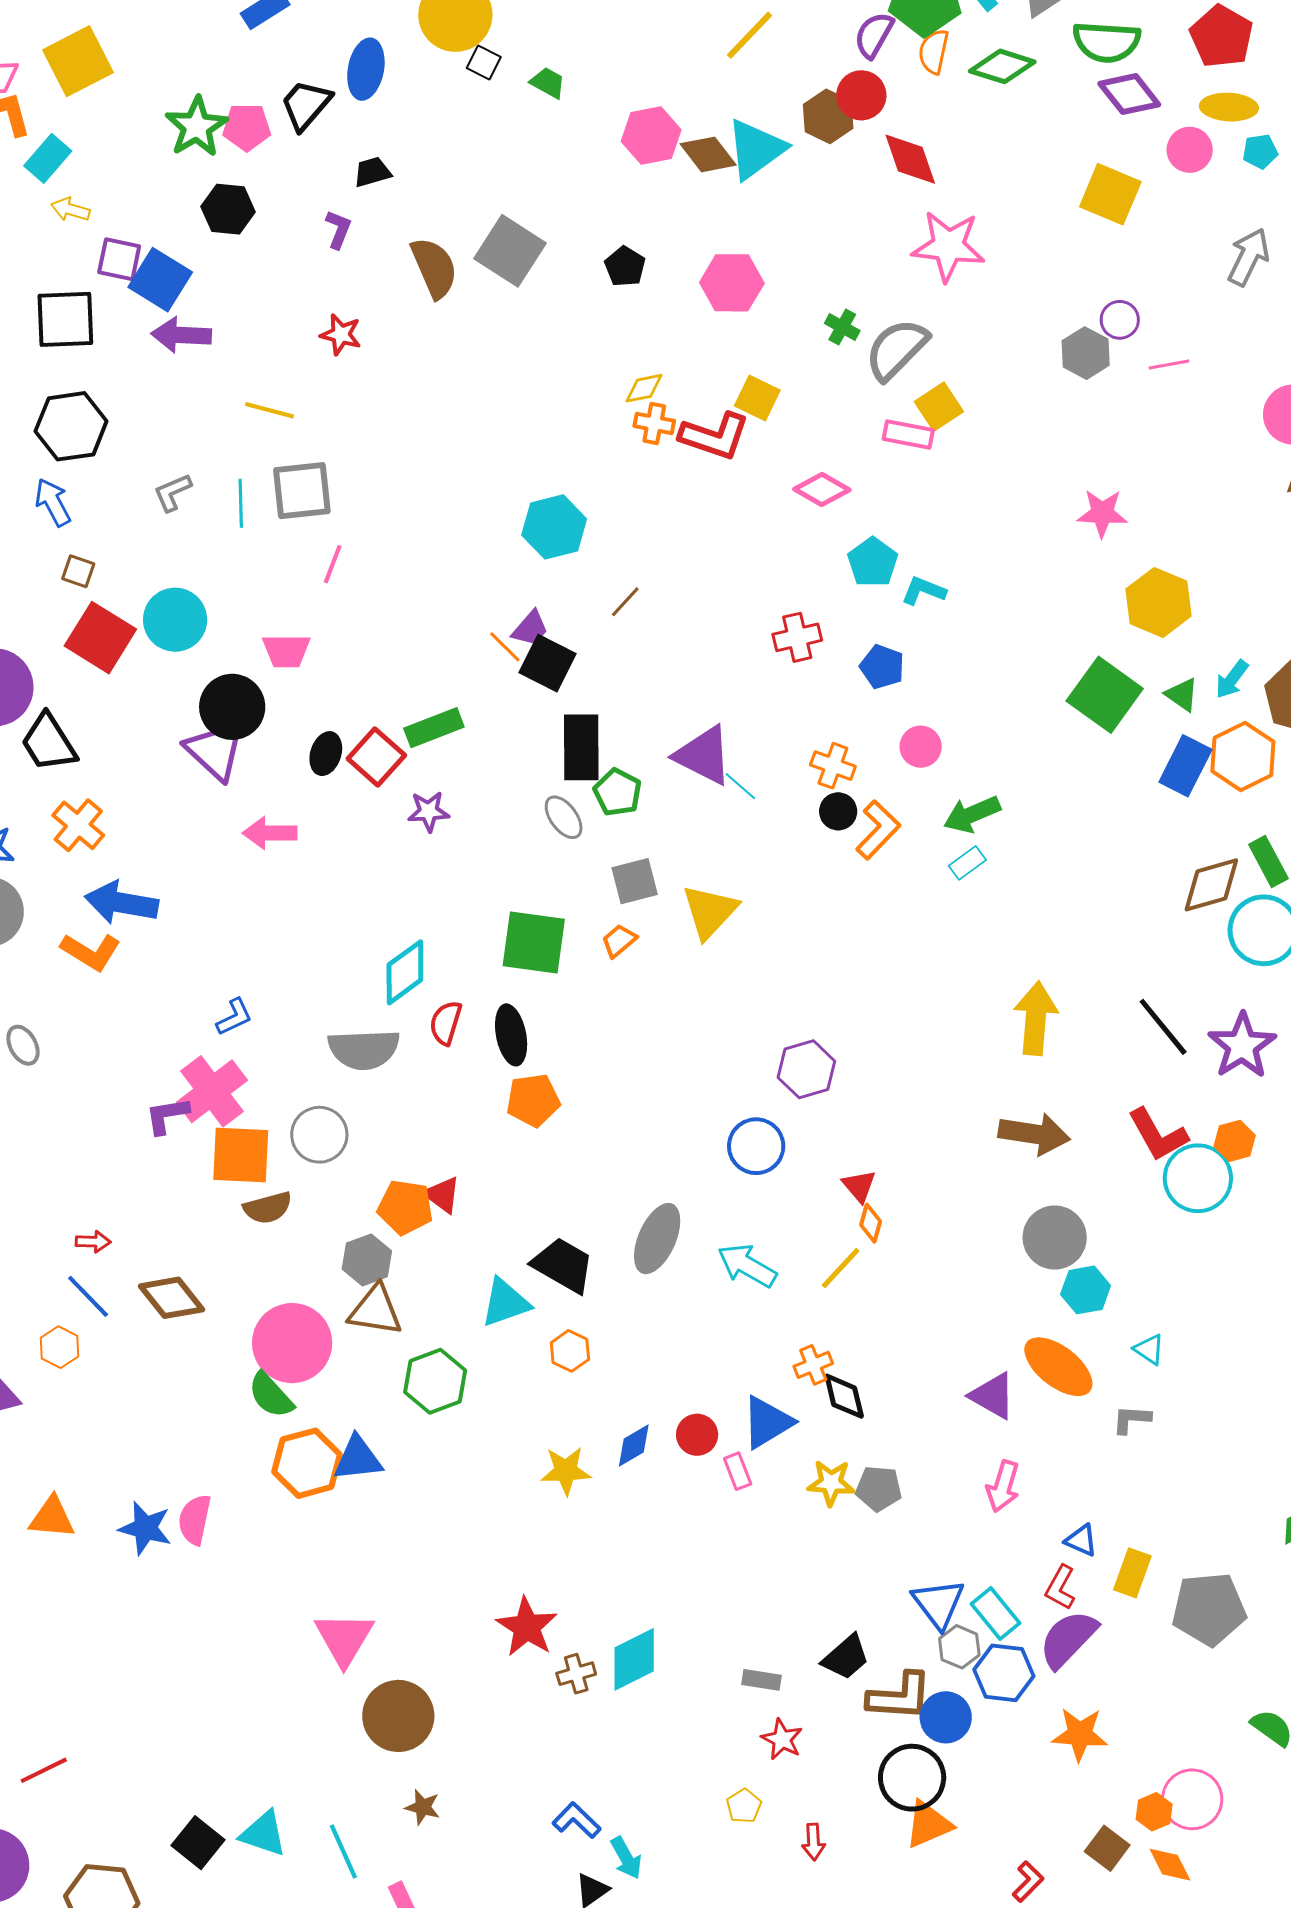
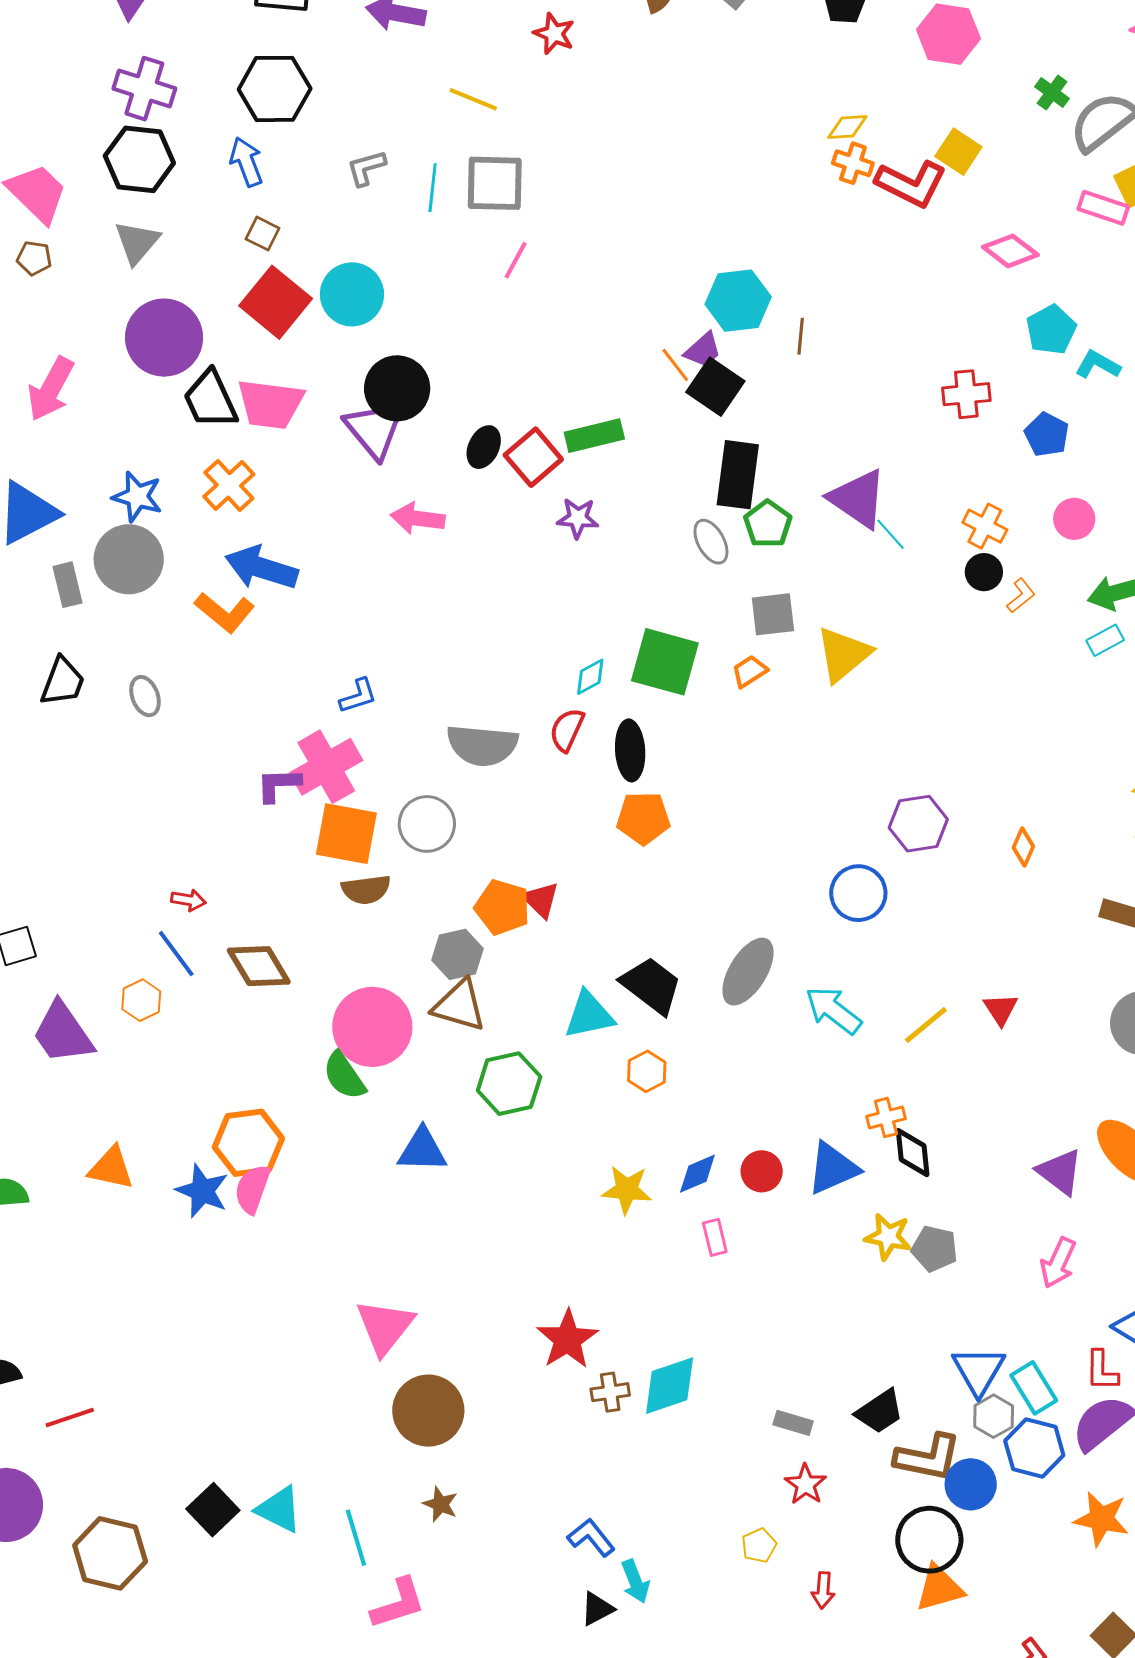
cyan hexagon: (554, 527) -> (738, 301), moved
brown line: (625, 602) -> (801, 336), turned -45
pink trapezoid: (286, 651) -> (270, 404), moved, size x1.4
orange L-shape: (878, 830) -> (1021, 596), size x0.6
cyan diamond: (405, 972) -> (590, 677), moved, size x0.6
red triangle: (859, 1186) -> (1001, 1009), moved
orange diamond: (871, 1223) -> (1023, 847), moved
orange hexagon: (307, 1463) -> (248, 1143), moved
pink rectangle: (738, 1471) -> (715, 1237), moved
red L-shape: (1060, 1587) -> (1102, 1371), turned -36

